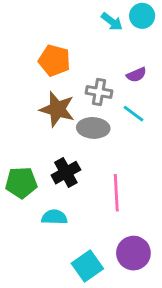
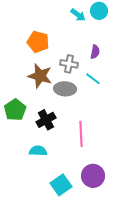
purple semicircle: (136, 75) -> (95, 52), turned -56
green pentagon: (21, 183) -> (15, 110), moved, turned -30

